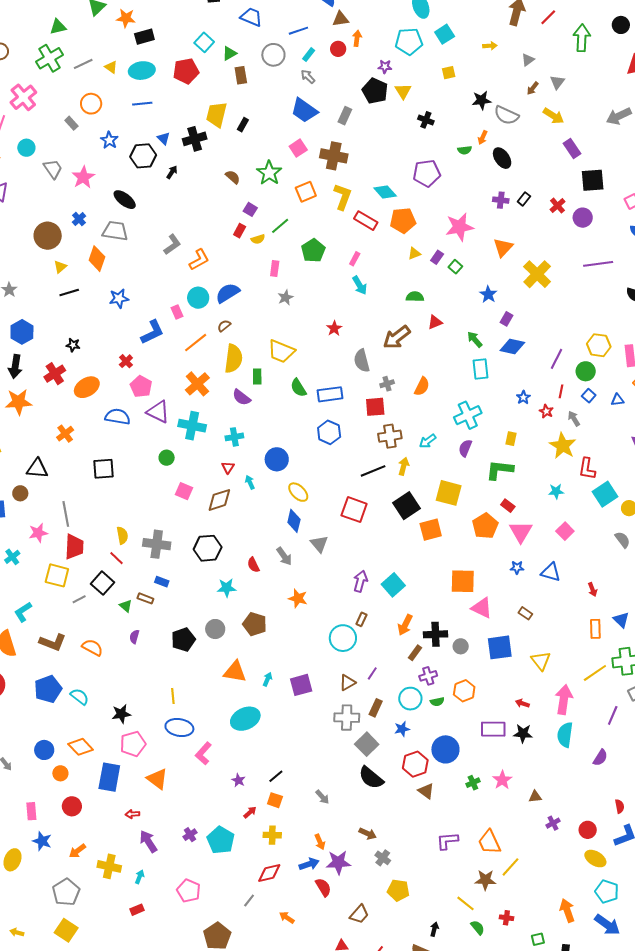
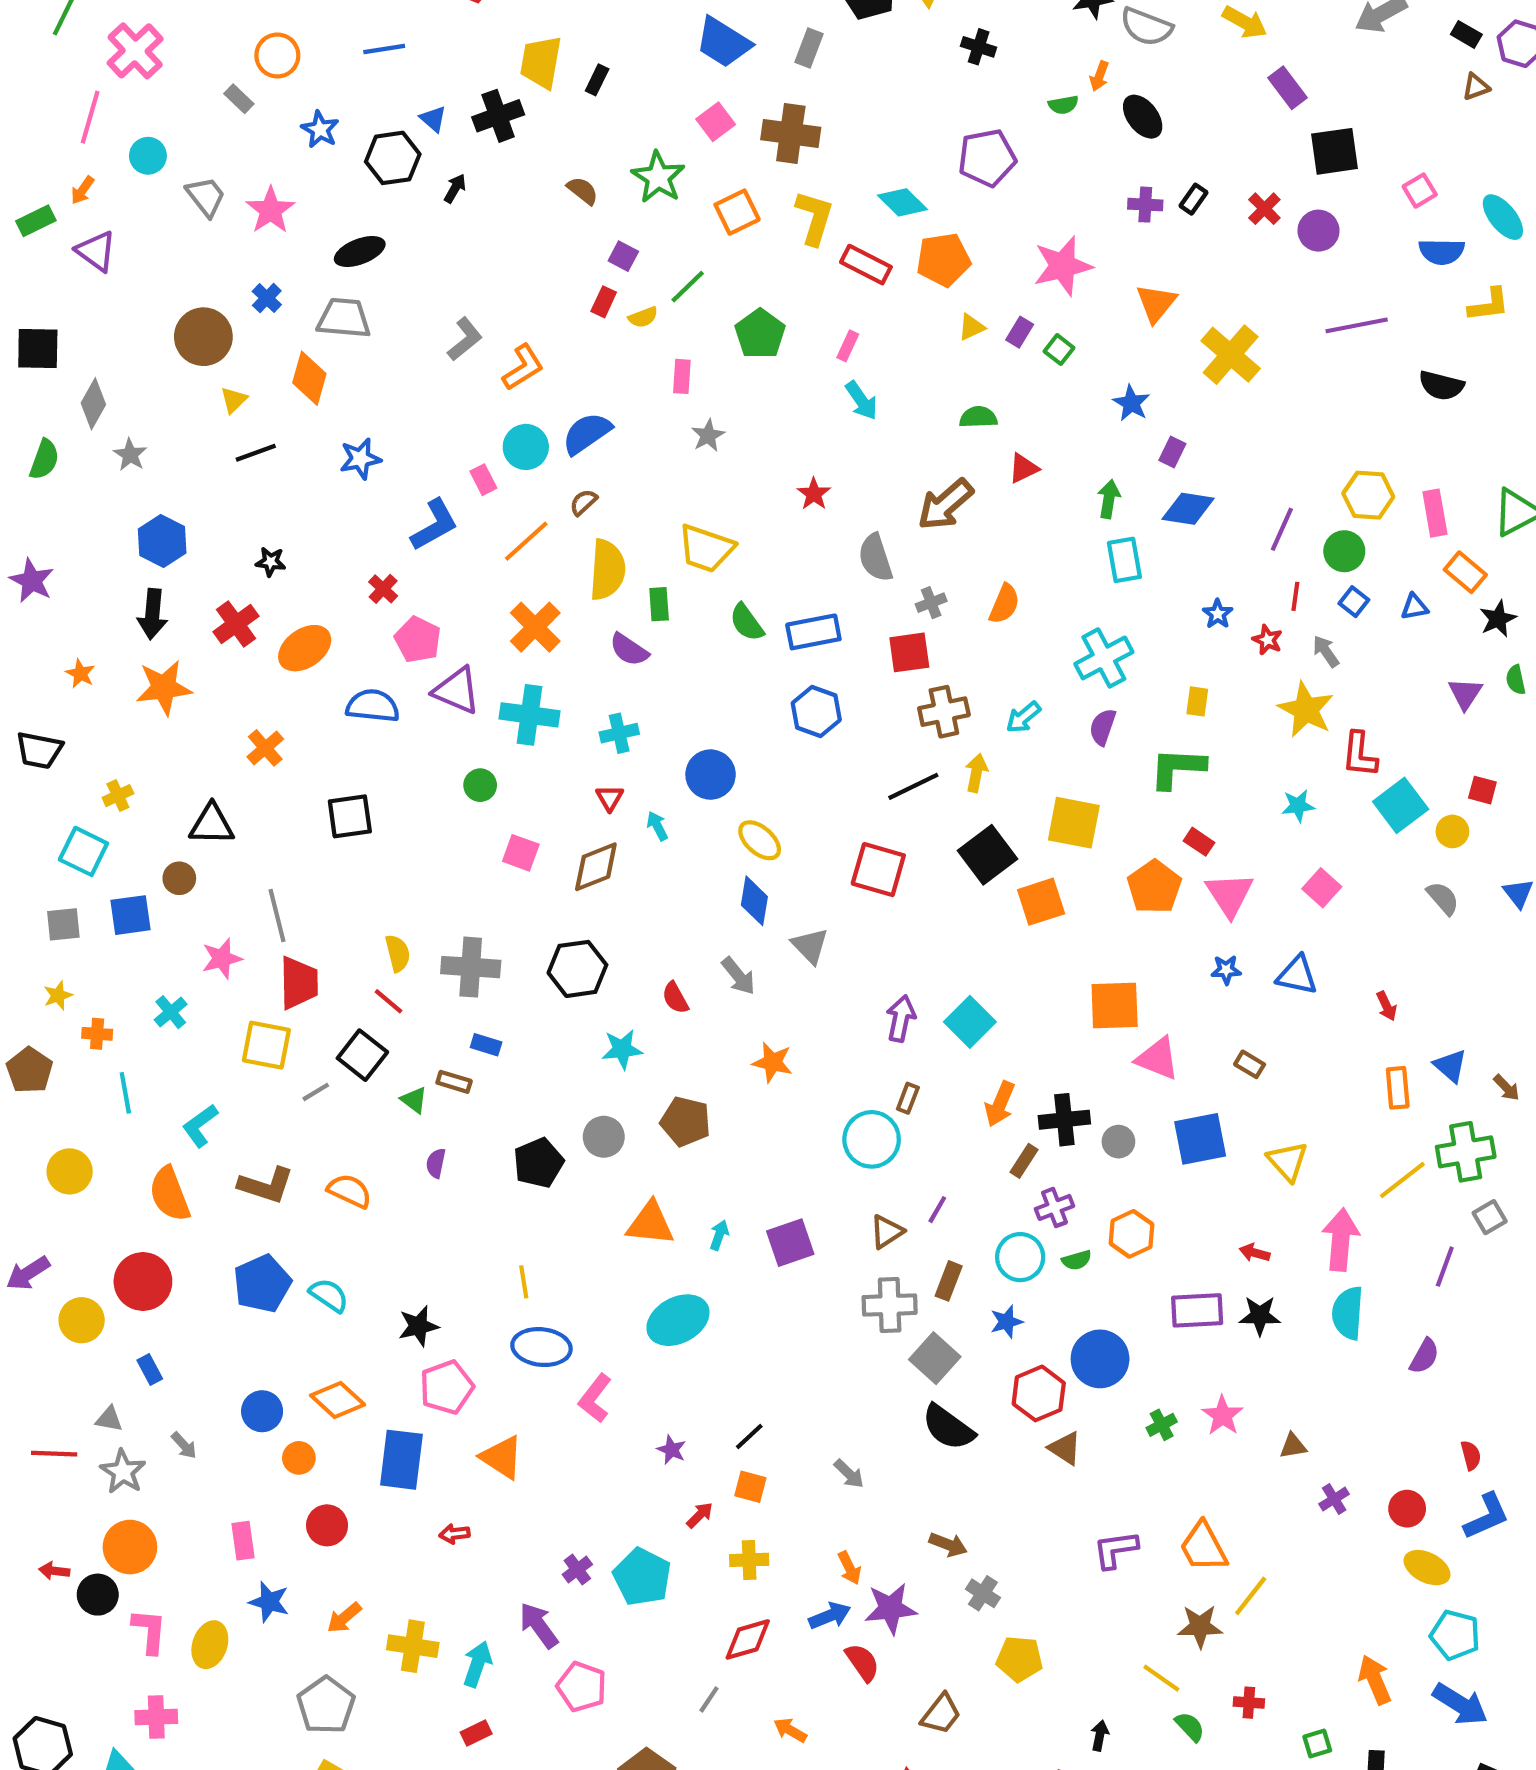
black ellipse: (125, 200) -> (360, 252), turned -55
green arrow: (475, 339) -> (1109, 499), turned 54
purple arrow: (148, 841) -> (539, 1625), moved
cyan arrow: (140, 877) -> (477, 1664), size x1.5

